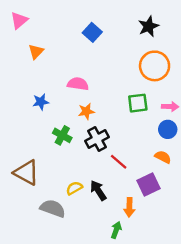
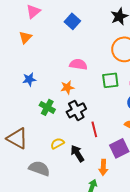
pink triangle: (19, 20) -> (33, 11), moved
pink semicircle: (78, 84) -> (78, 64), moved
red line: (119, 162) -> (94, 129), turned 35
yellow semicircle: (74, 188) -> (57, 143), moved

